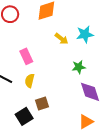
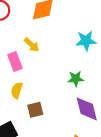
yellow arrow: (62, 39) -> (32, 45), moved
brown square: (42, 104) -> (35, 110), moved

